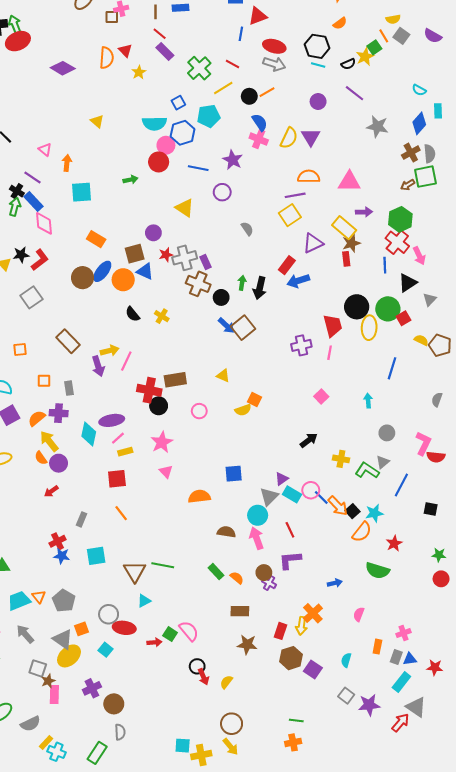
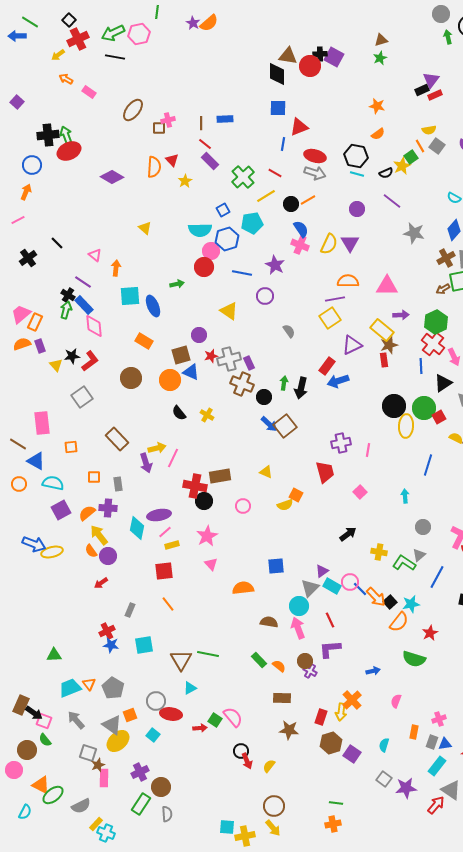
blue ellipse: (102, 271) -> (153, 306), moved, turned -60
red trapezoid: (333, 326) -> (325, 472), moved
green rectangle: (97, 753) -> (141, 804), moved

